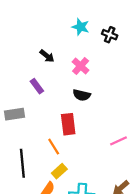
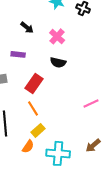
purple rectangle: (37, 86) -> (18, 54), turned -48
red rectangle: (68, 124) -> (34, 83), moved, turned 42

